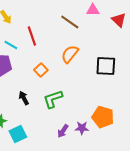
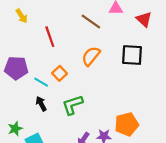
cyan line: (11, 45) -> (41, 82), moved
black square: (106, 66) -> (132, 55), moved
orange pentagon: (103, 117) -> (127, 124), turned -30

